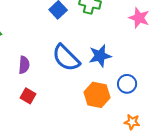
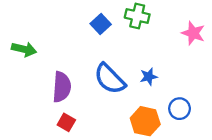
blue star: (100, 56) -> (149, 77), size x0.7
purple semicircle: (24, 65) -> (62, 87), size x1.5

